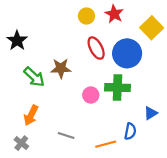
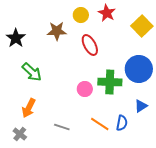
blue circle: (127, 53) -> (139, 69), moved
brown star: (61, 68) -> (57, 31), moved
orange line: (106, 144) -> (100, 124), moved, turned 48

